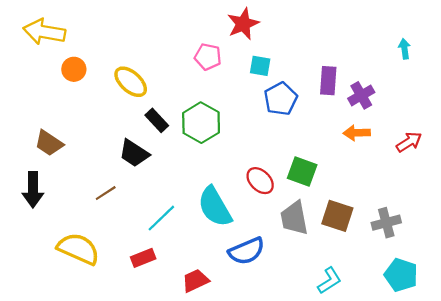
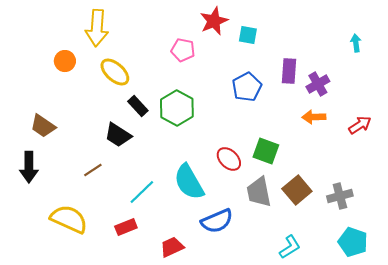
yellow arrow: (44, 32) -> (97, 28), moved, turned -96
cyan square: (260, 66) -> (248, 35), moved
brown square: (337, 216) -> (297, 190), turned 32

